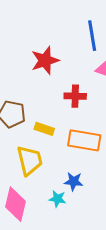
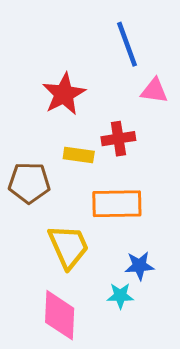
yellow rectangle: (44, 129) -> (79, 155), moved
orange rectangle: (84, 140) -> (117, 204), moved

